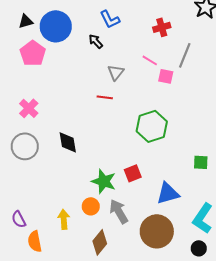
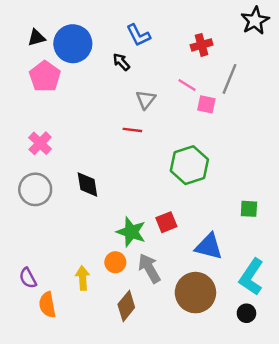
blue triangle: (168, 193) -> (209, 246), turned 30

